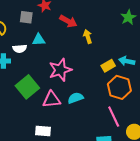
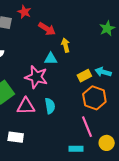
cyan triangle: (39, 40) -> (51, 59), moved
pink star: (60, 70) -> (36, 77), turned 30
cyan semicircle: (76, 98) -> (50, 106), turned 98

